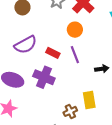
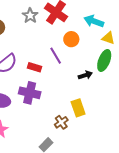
orange circle: (75, 30) -> (71, 39), moved
purple line: (75, 55) -> (56, 56), moved

